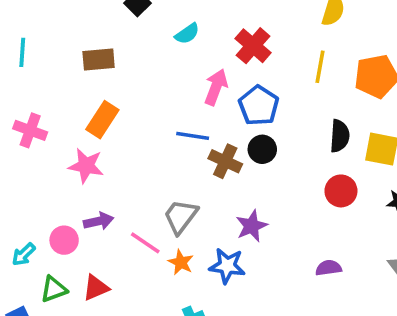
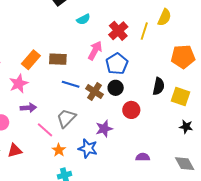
brown rectangle: (99, 59) -> (58, 59), moved
yellow line: (320, 67) -> (144, 31), moved
blue line: (193, 136) -> (71, 84), moved
pink star: (86, 166) -> (19, 84), turned 30
red circle: (341, 191) -> (131, 110), moved
purple arrow: (98, 221) -> (28, 108), moved
orange star: (181, 262) -> (59, 150), moved

